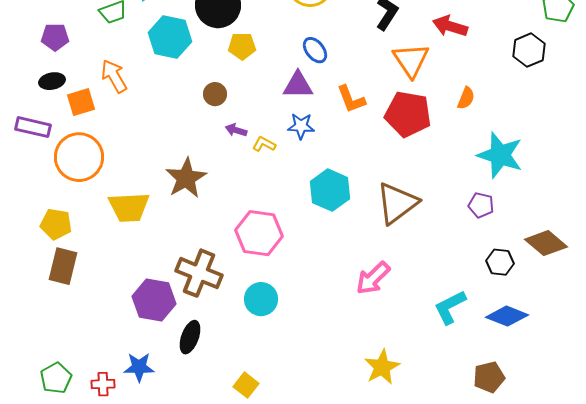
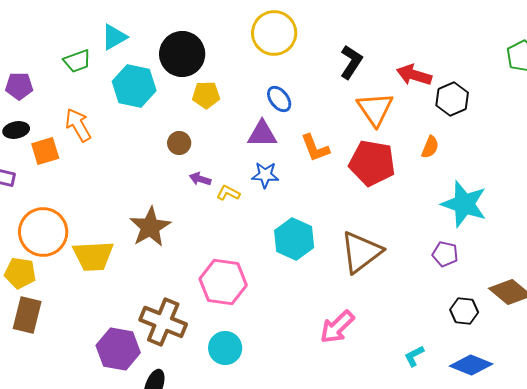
black hexagon: (529, 50) -> (452, 99), moved
orange circle: (79, 157) -> (43, 232), moved
cyan L-shape: (450, 307) -> (414, 356), size x0.6

